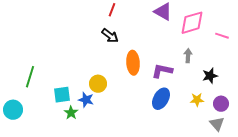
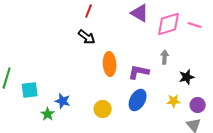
pink line: (222, 36) -> (195, 25), moved
yellow circle: (98, 84) -> (103, 109), moved
cyan square: (62, 95) -> (30, 90), moved

